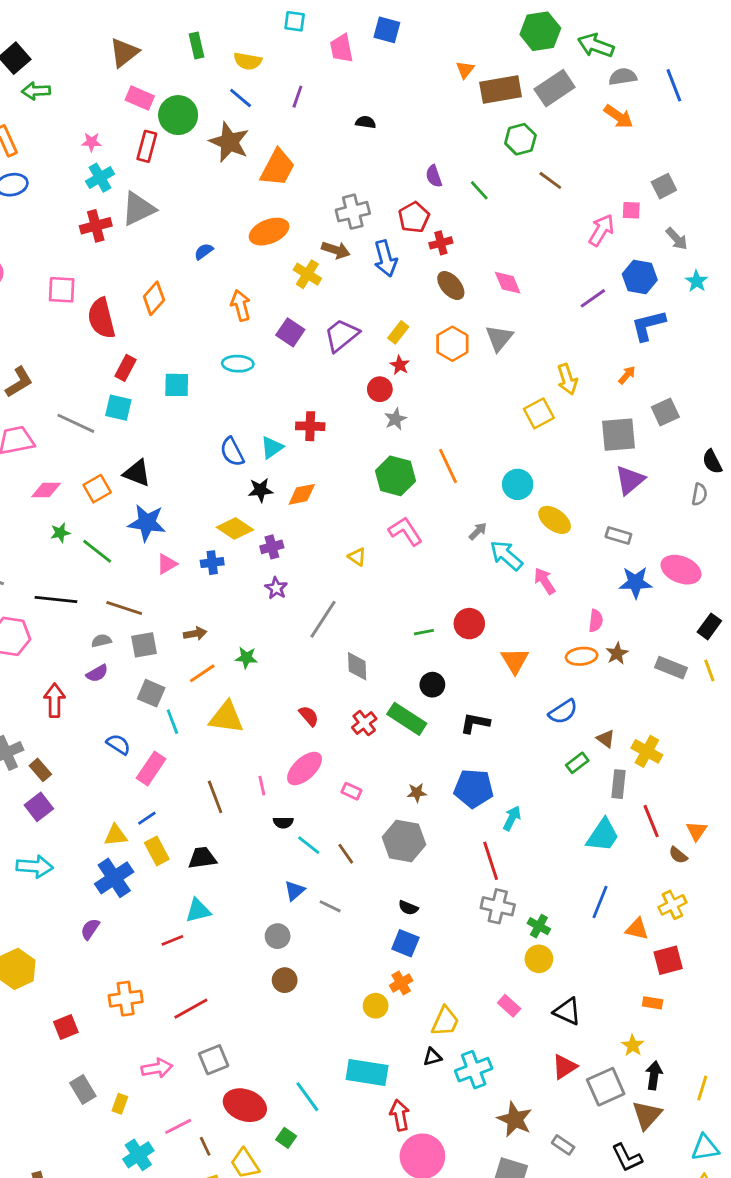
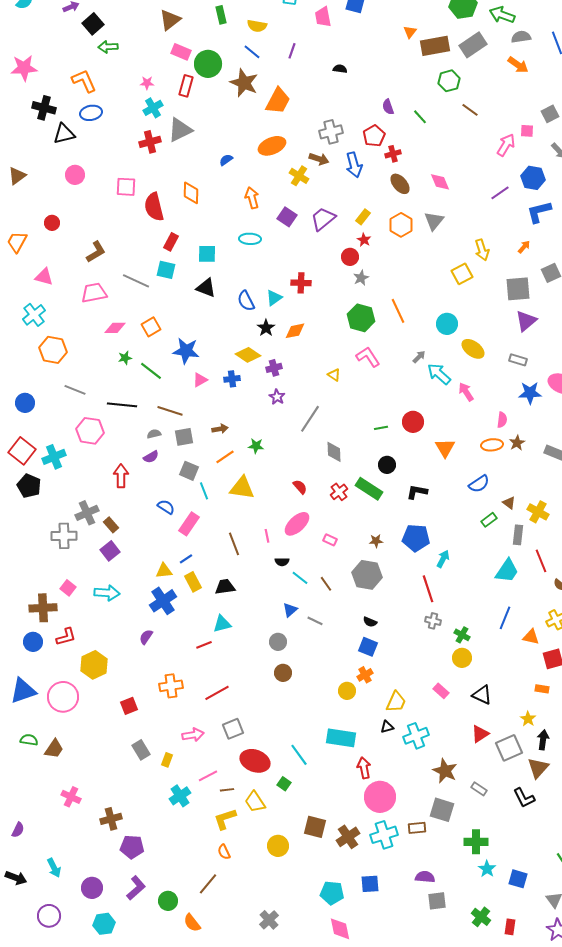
orange diamond: (154, 298) -> (191, 193), turned -40
black triangle: (137, 473) -> (206, 288), moved
black star: (260, 490) -> (266, 328), turned -30
gray cross: (498, 906) -> (433, 621), size x0.7
brown line: (205, 1146) -> (227, 790), turned -72

